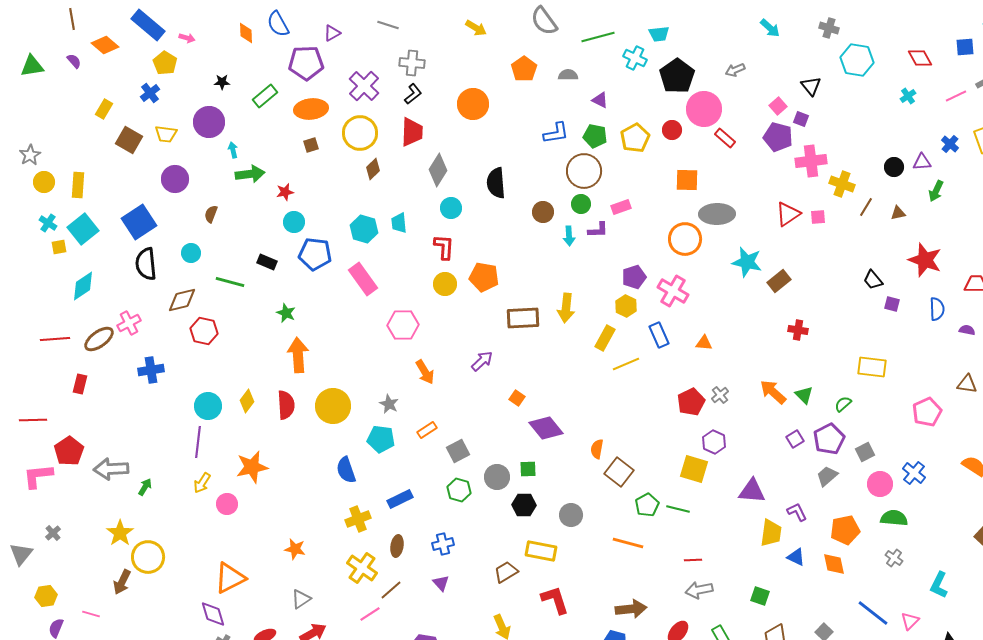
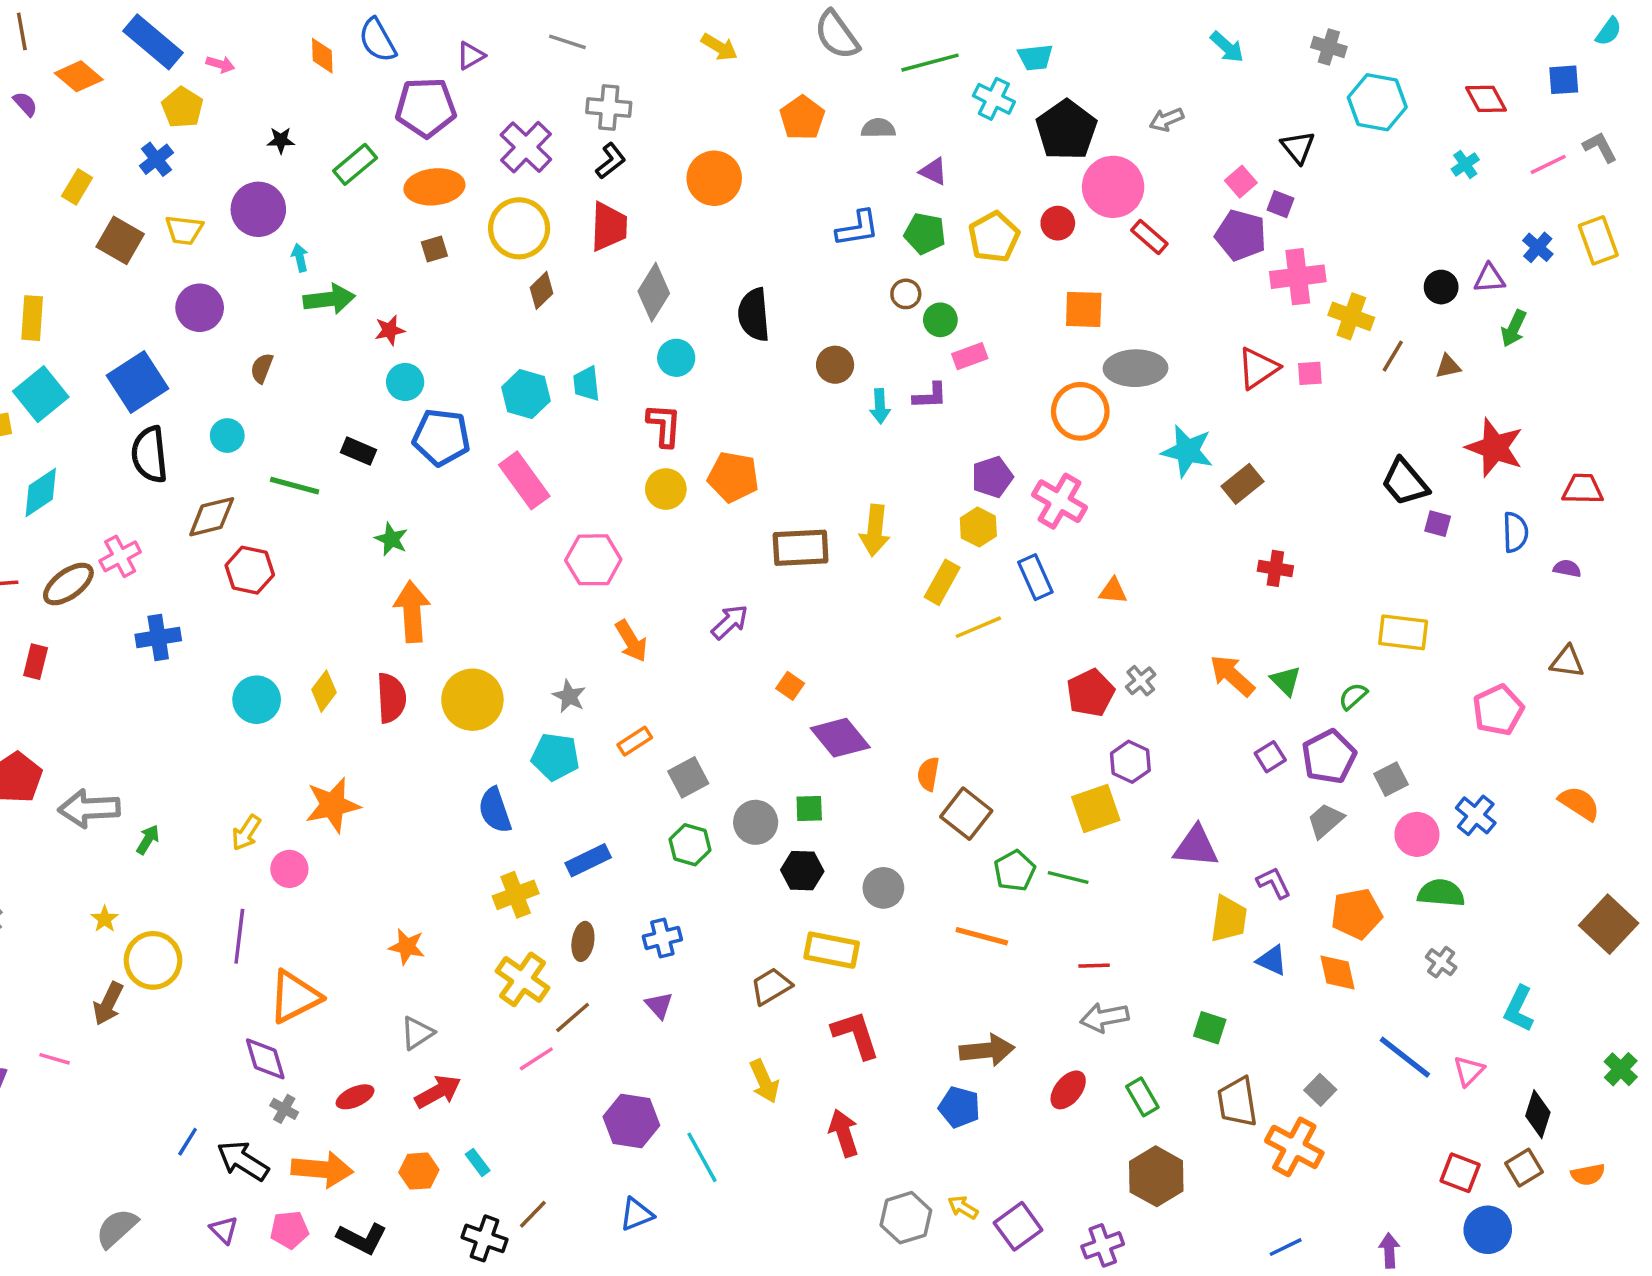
brown circle: (584, 171) -> (906, 294), size x0.5
green circle: (581, 204) -> (940, 320), moved
black trapezoid: (873, 280) -> (1405, 482), size x1.4
purple line: (198, 442) -> (239, 936), moved
yellow square: (694, 469) -> (1096, 808), turned -36
yellow star: (120, 533) -> (105, 919), size x0.6

